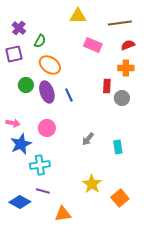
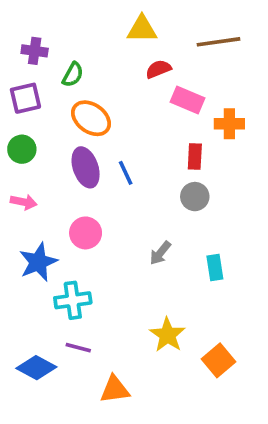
purple cross: (19, 28) -> (35, 51), turned -32
pink rectangle: (93, 45) -> (188, 100), moved
red semicircle: (128, 45) -> (158, 69), moved
green circle: (26, 85) -> (22, 149), moved
gray circle: (122, 98) -> (195, 197), moved
pink arrow: (13, 123) -> (24, 202), moved

